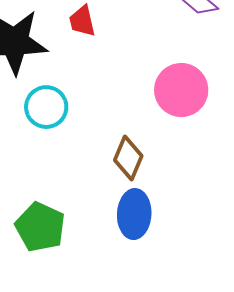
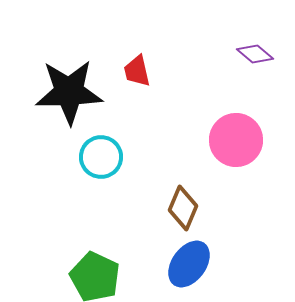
blue ellipse: (134, 214) -> (189, 264), turned 33

